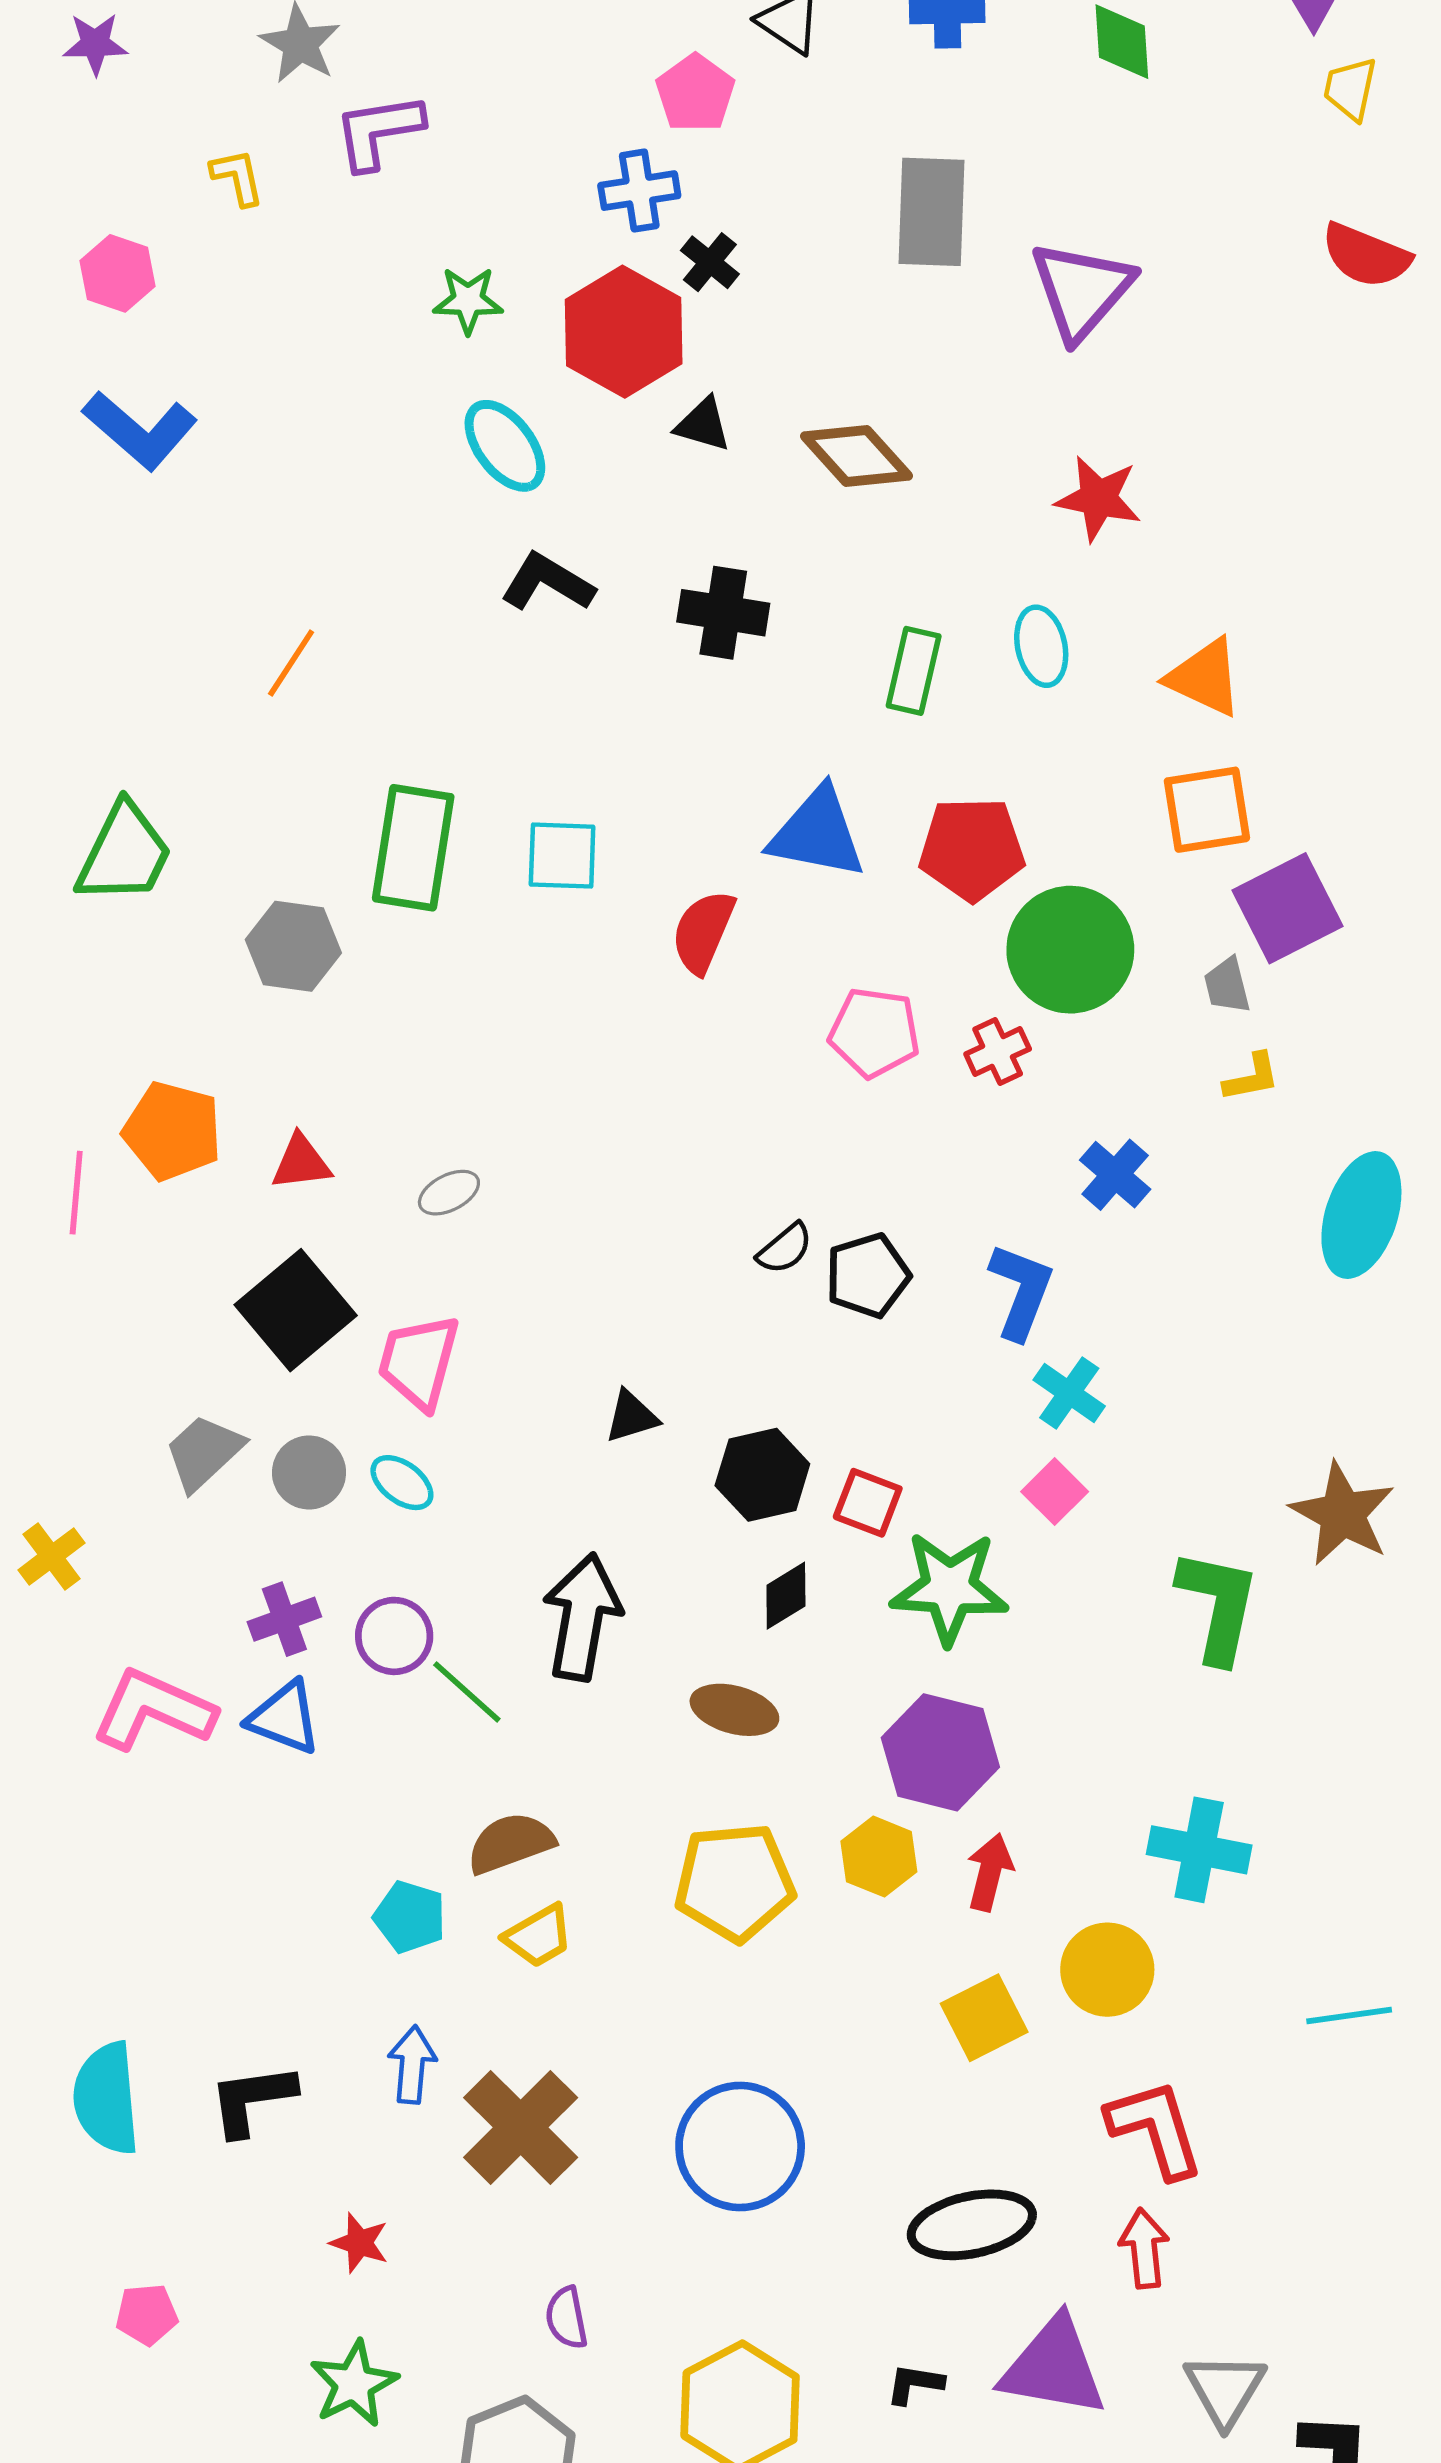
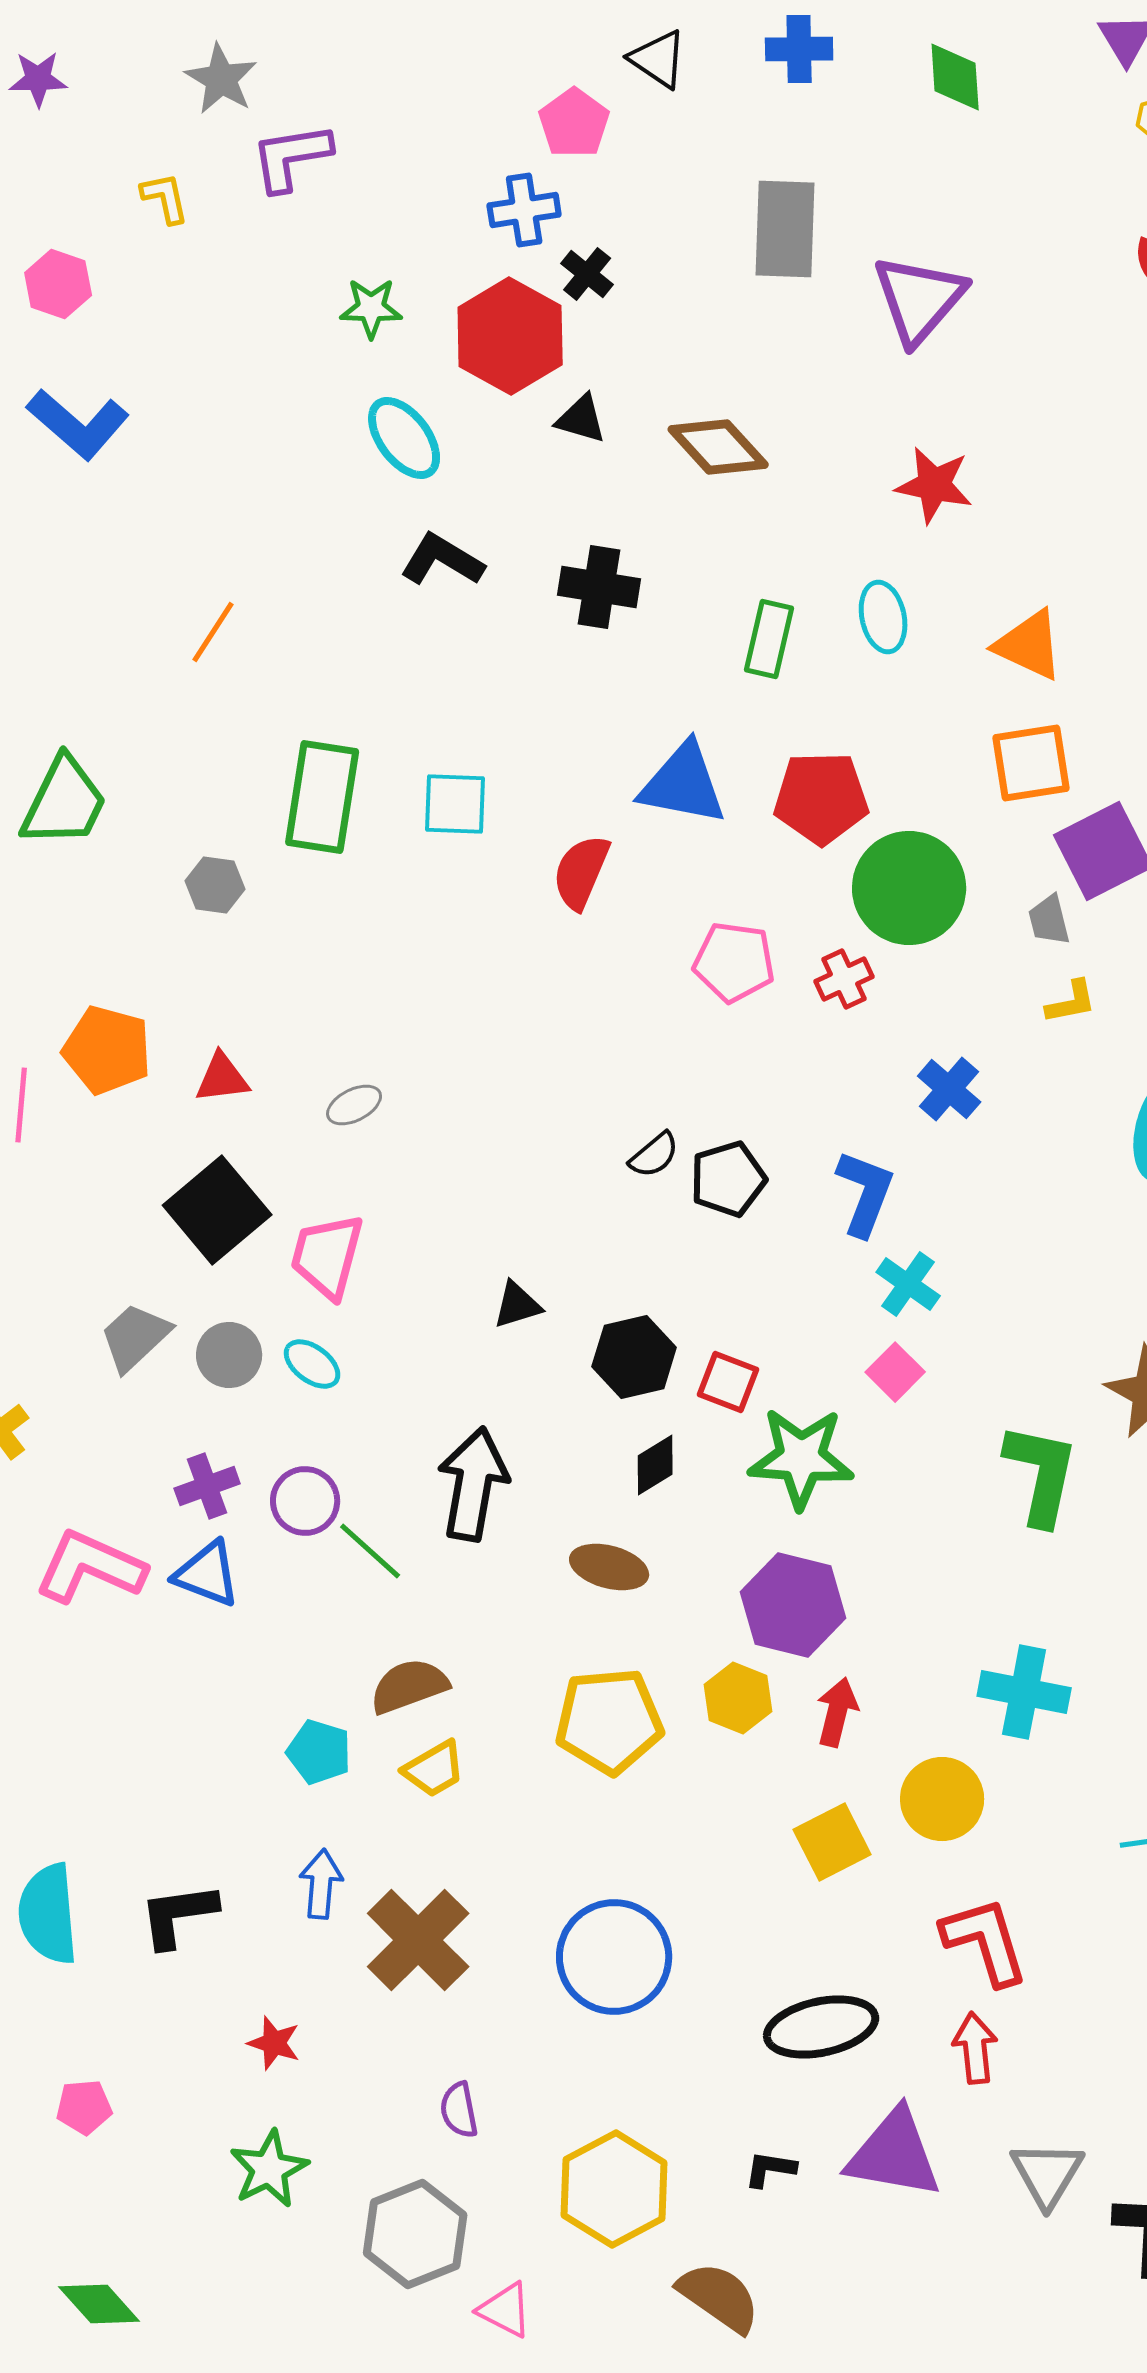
gray hexagon: (293, 946) -> (215, 885), size x0.7

